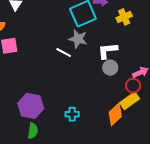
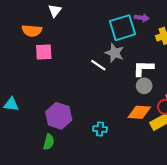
orange diamond: (115, 114) -> (139, 112), moved, turned 40
green semicircle: (33, 131) -> (49, 142), moved

